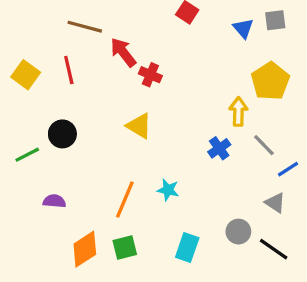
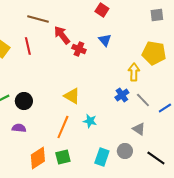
blue triangle: (243, 28) -> (105, 40), moved
yellow pentagon: (270, 81) -> (154, 53), turned -30
yellow triangle: (139, 126) -> (72, 96), moved
black circle: (62, 134) -> (24, 101), moved
gray line: (264, 145) -> (143, 100), moved
gray triangle: (275, 203) -> (139, 129), moved
gray circle: (238, 232) -> (125, 151), moved

